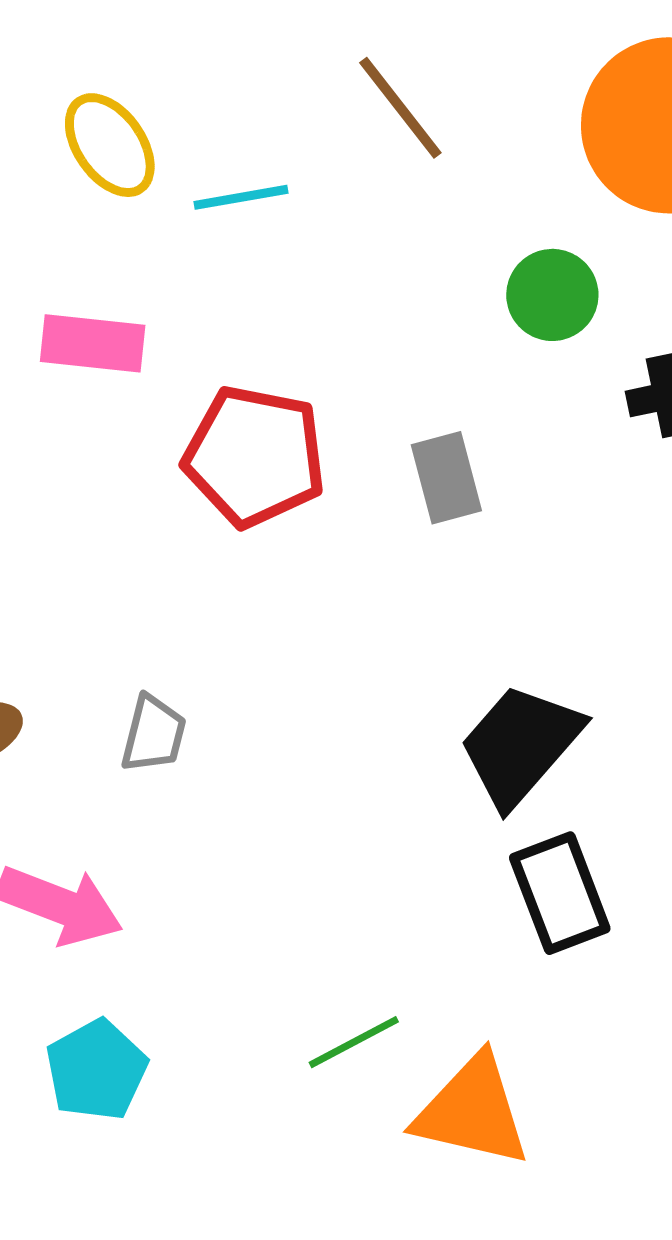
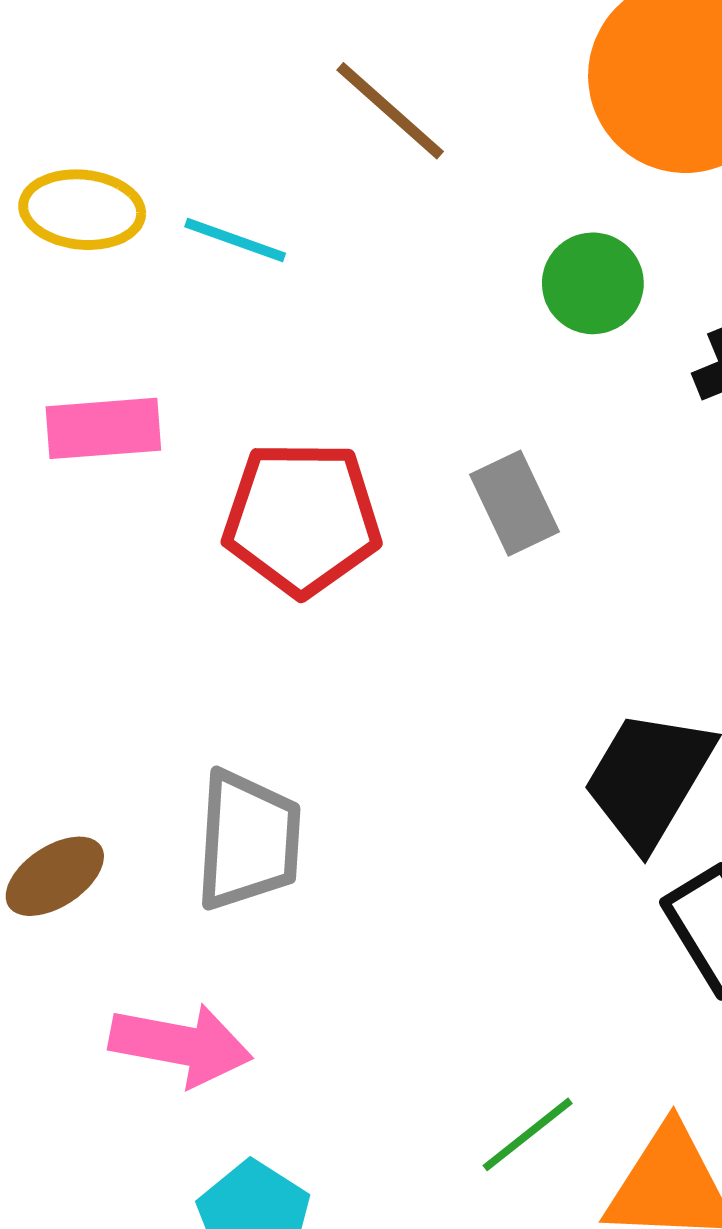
yellow ellipse: (110, 145) -> (82, 210), turned -39
cyan line: (241, 197) -> (235, 240), turned 40
gray trapezoid: (153, 734) -> (248, 840), size x1.6

